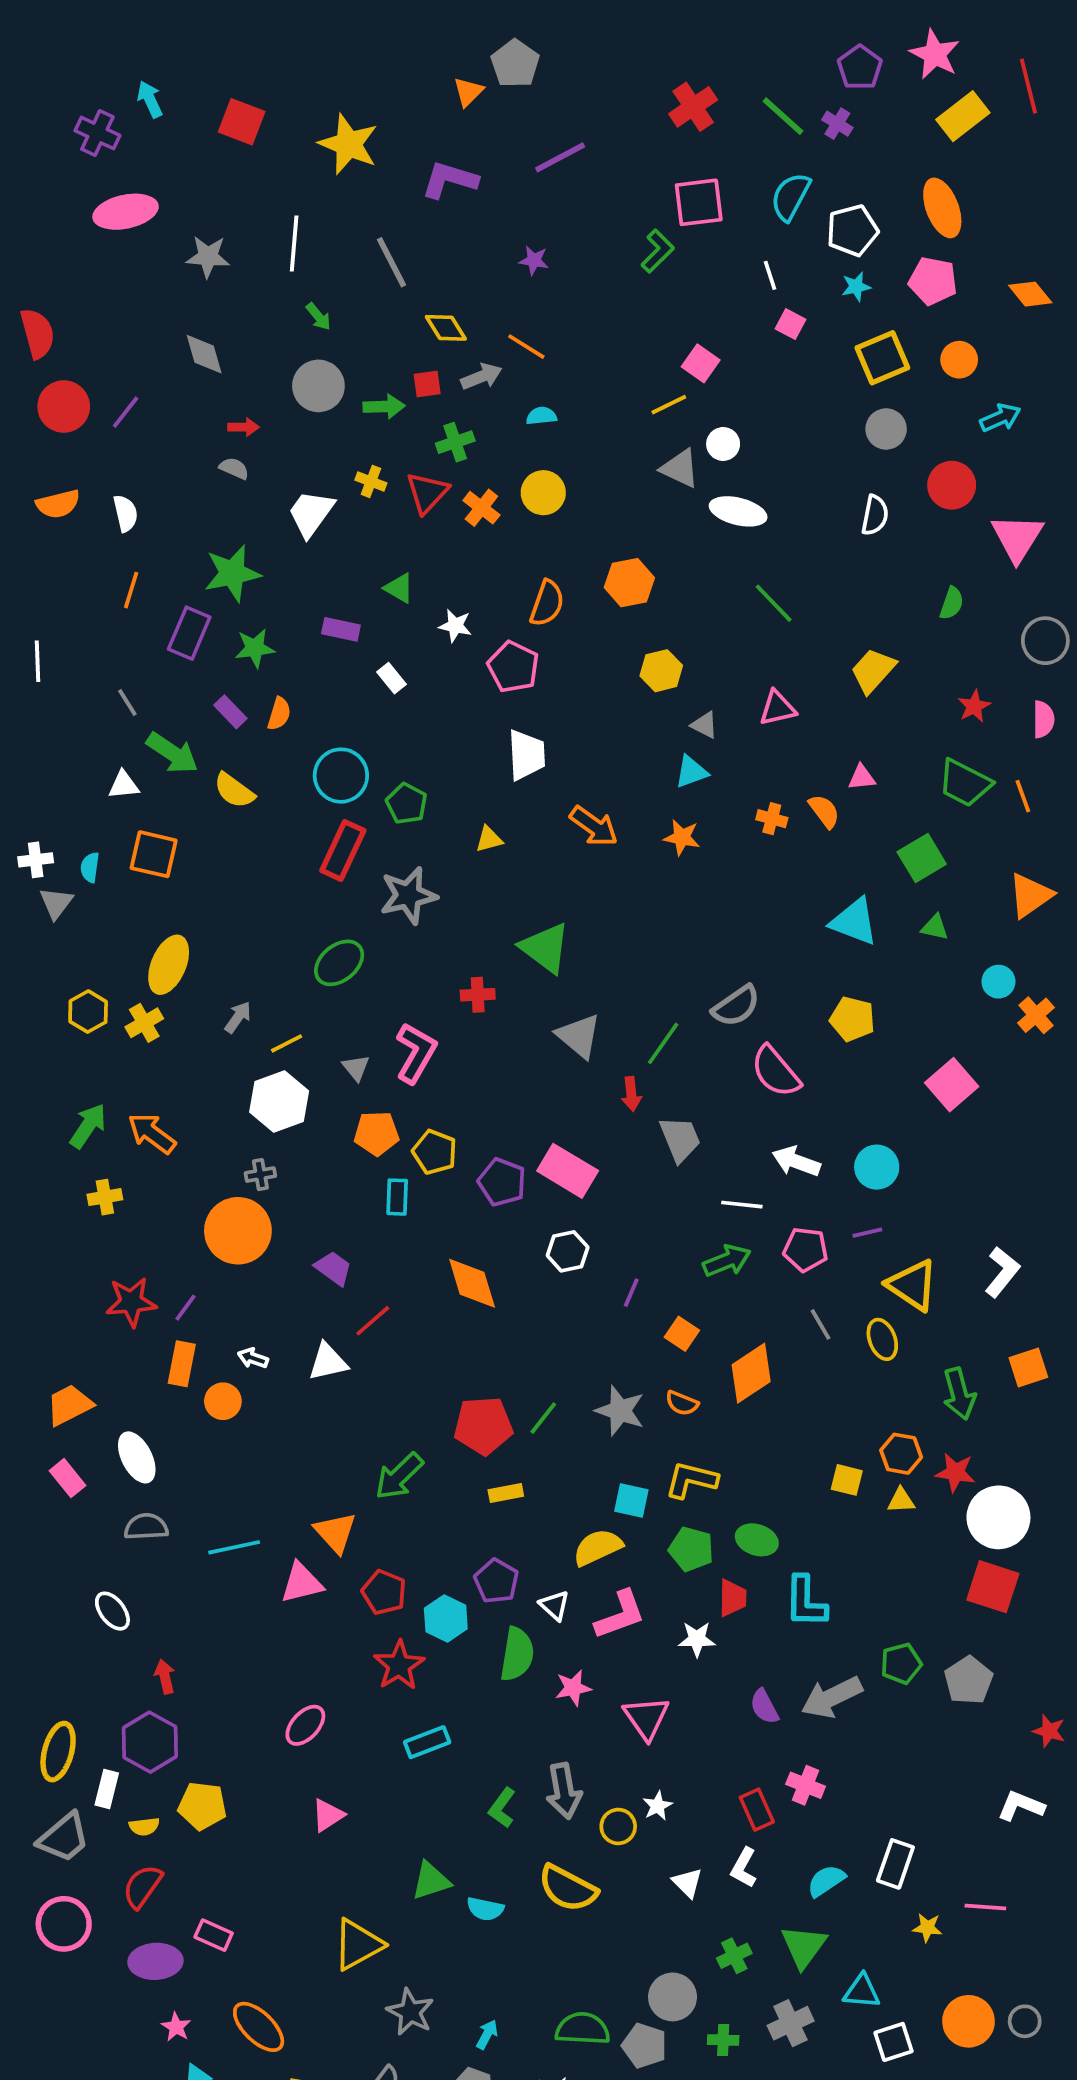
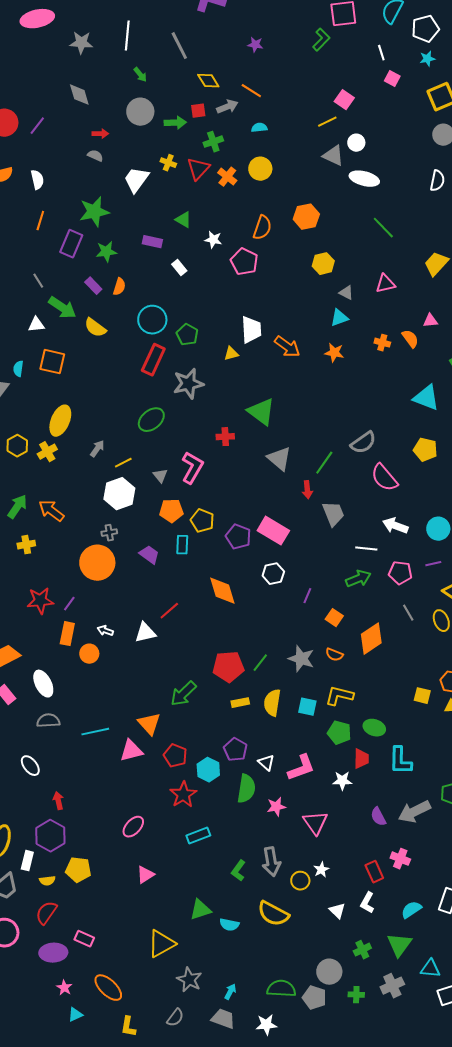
white trapezoid: (526, 755) -> (251, 330), moved
purple trapezoid: (333, 1268) -> (149, 555), moved
yellow semicircle: (598, 1547) -> (272, 703), moved, turned -56

